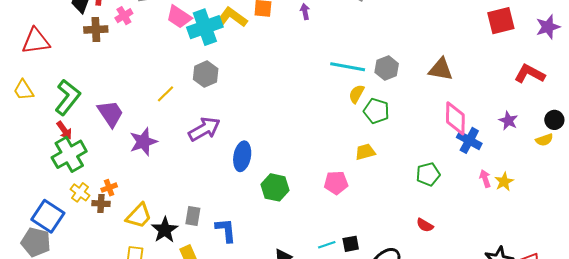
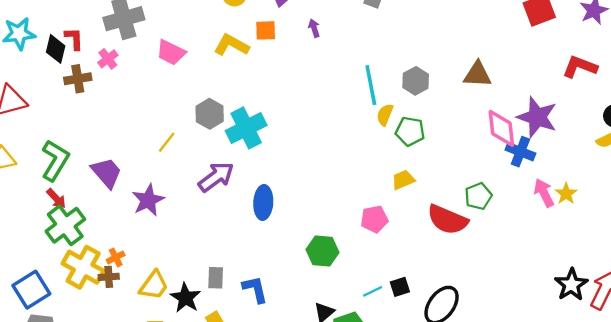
cyan cross: (205, 27) -> (246, 128), moved
cyan line: (348, 67) -> (371, 85), turned 76
purple star: (508, 121) -> (537, 117), moved, size x1.8
pink arrow: (485, 179) -> (544, 193), size x1.4
green hexagon: (275, 187) -> (322, 251), moved
yellow cross: (80, 192) -> (83, 267), size x1.8
blue square: (48, 216) -> (31, 290), moved, turned 32
red semicircle: (425, 225) -> (447, 220), moved, size x2.0

